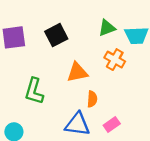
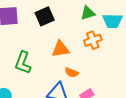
orange cross: (115, 60) -> (93, 40), turned 36
orange semicircle: (92, 99) -> (72, 72), turned 104

